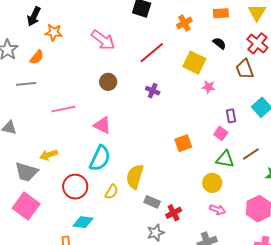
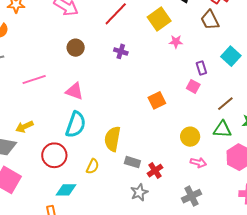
yellow square: (194, 63) -> (159, 19), turned 35
green triangle: (225, 159) -> (222, 129), moved
yellow semicircle: (112, 192) -> (93, 166), moved

